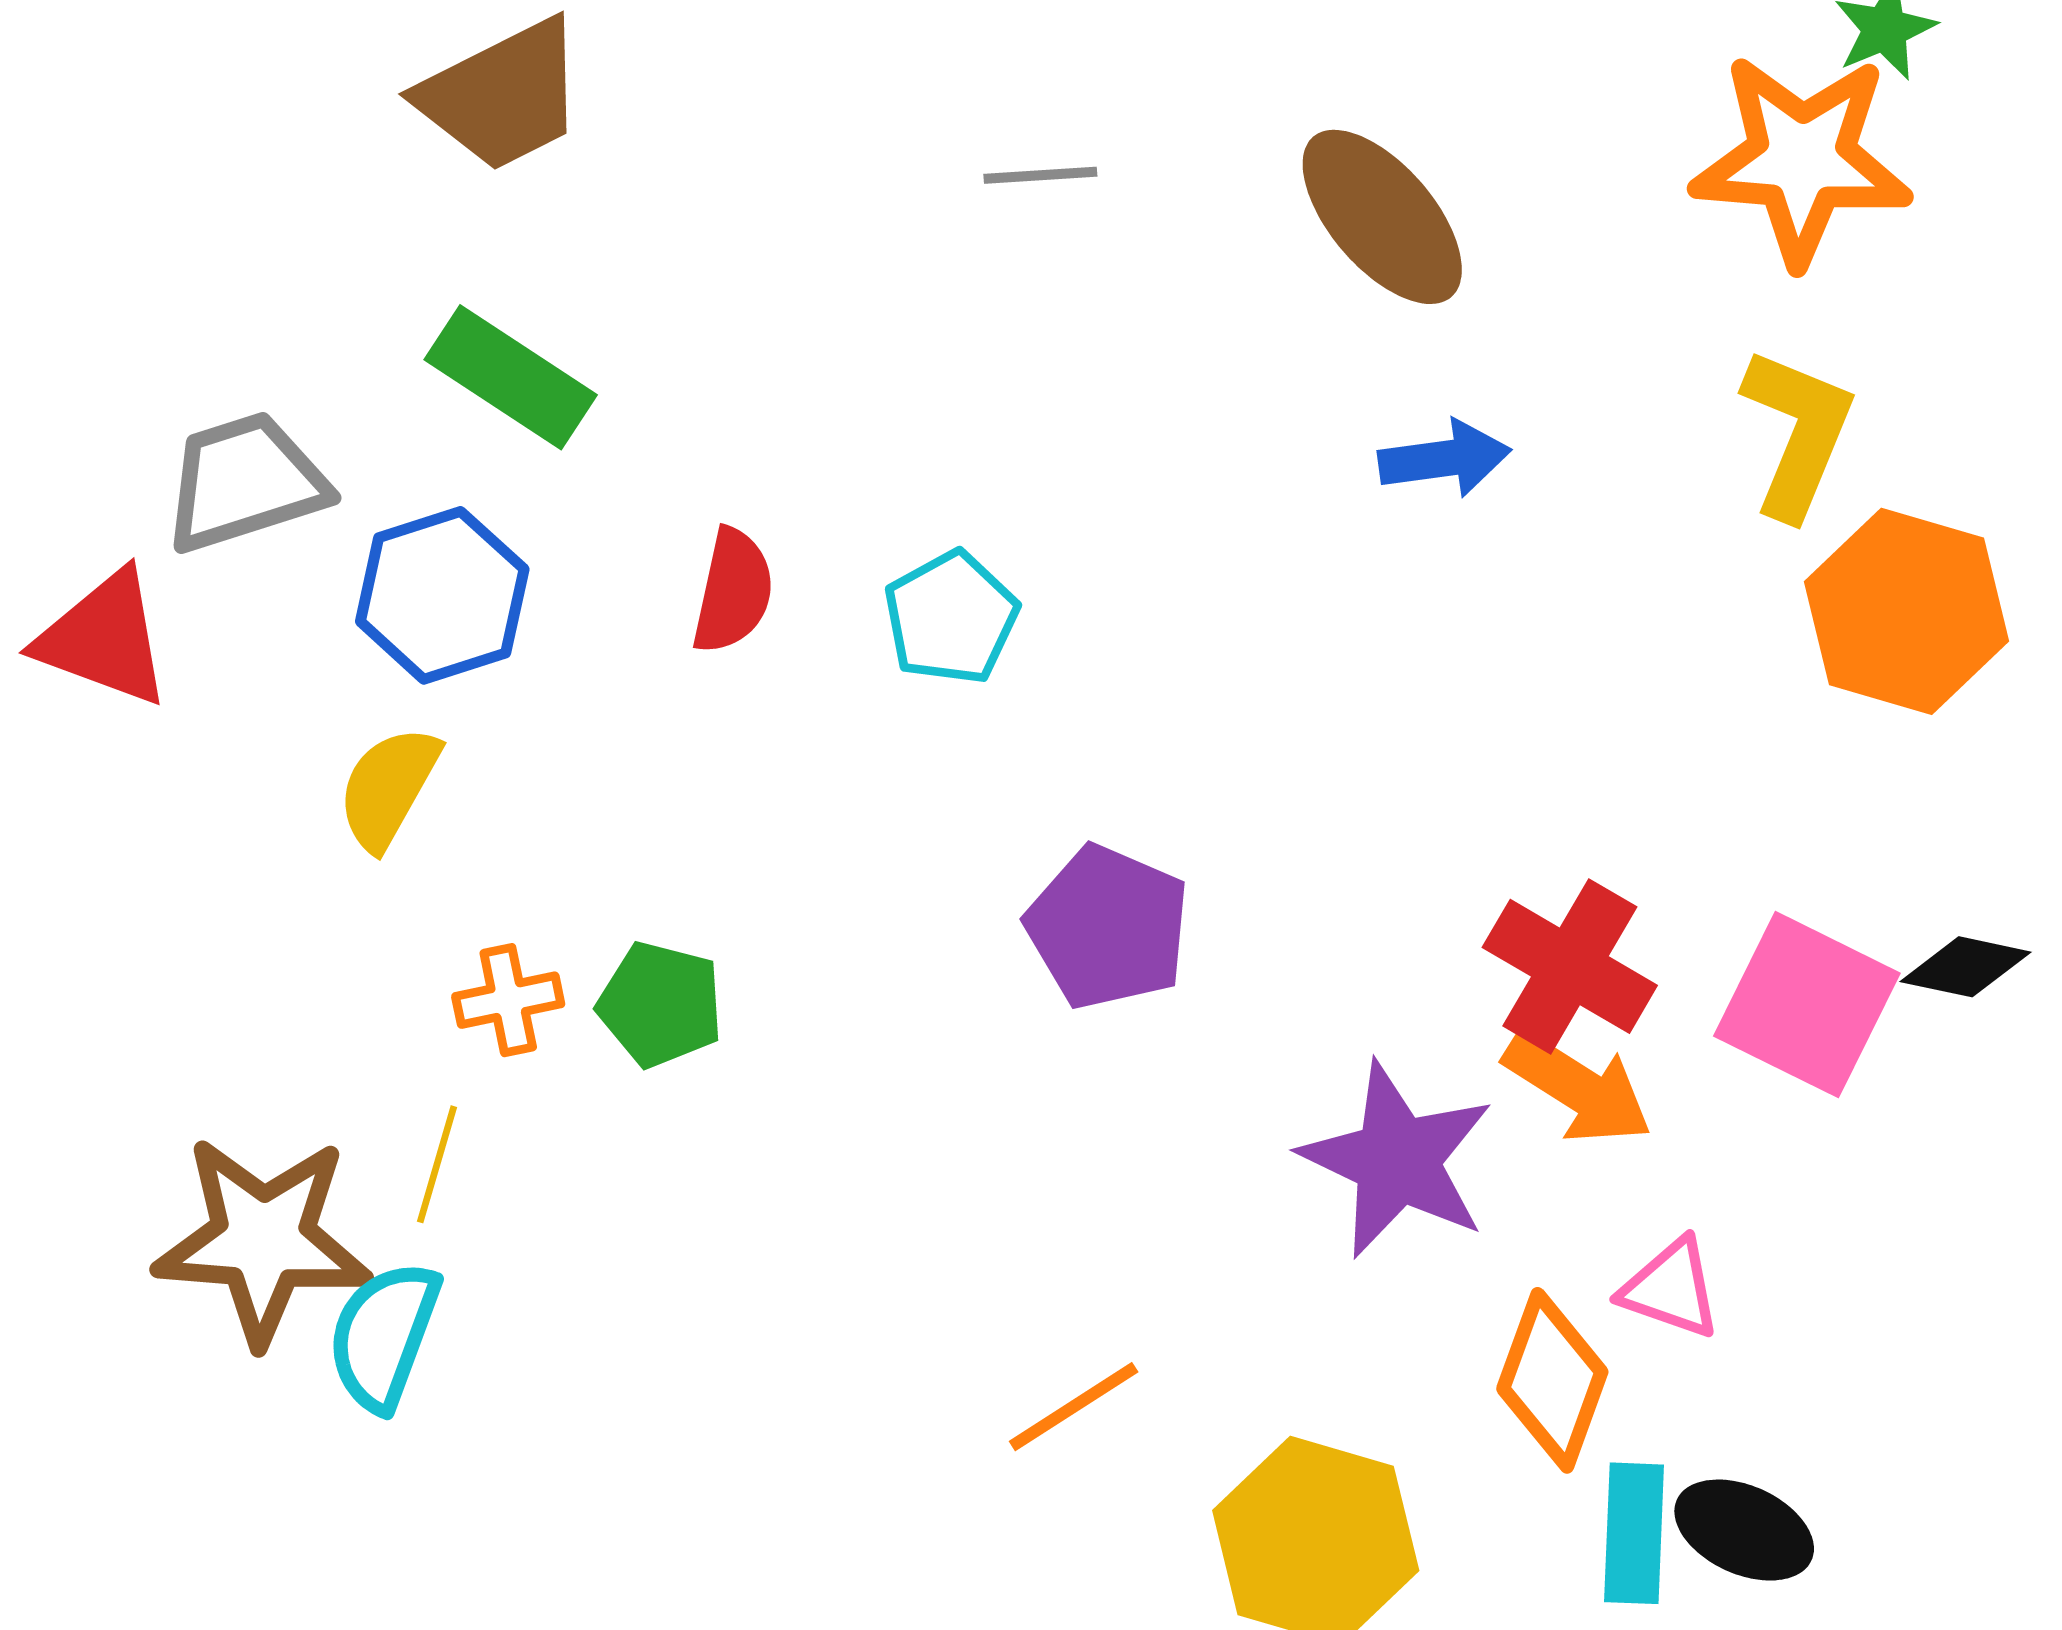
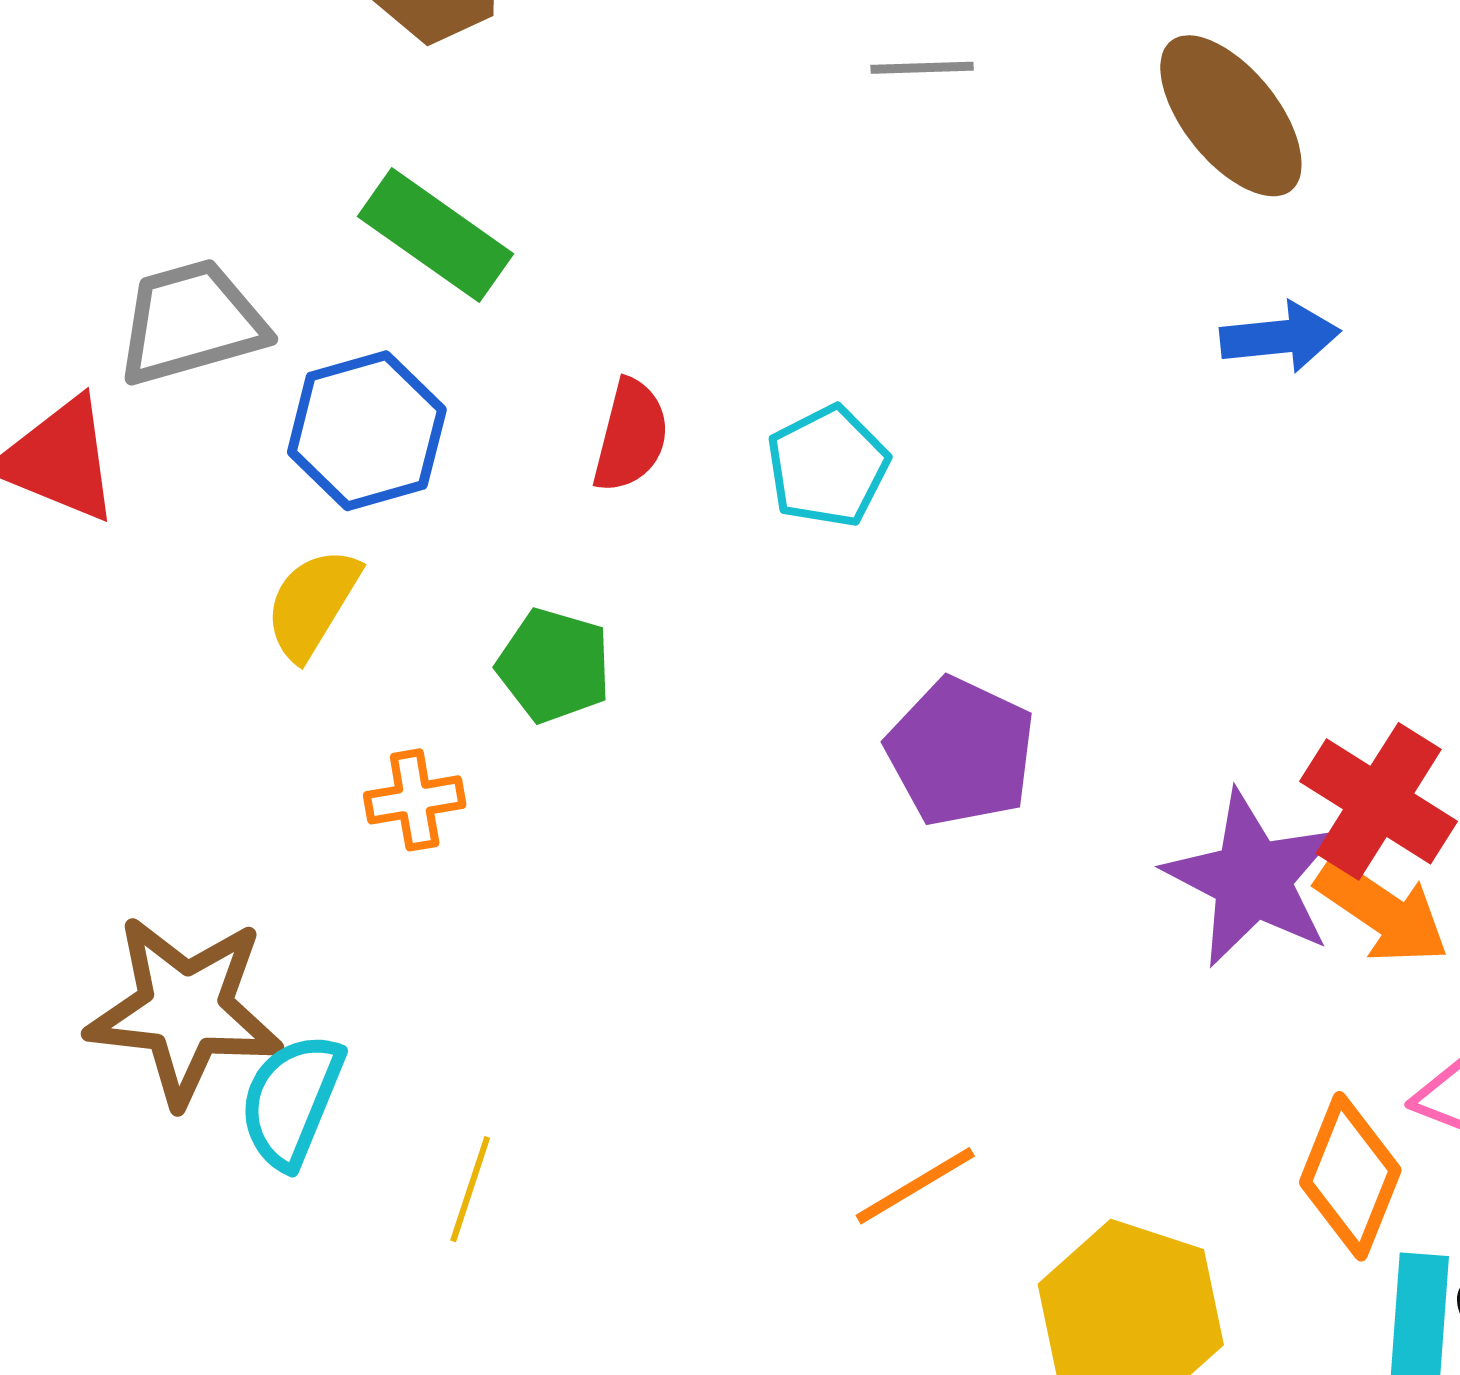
green pentagon: (660, 1004) -> (554, 665), moved
purple star: (1397, 1160) -> (1252, 879), moved
yellow line: (437, 1164) -> (470, 1189), moved

